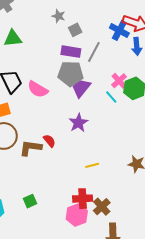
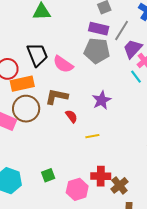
purple trapezoid: (81, 88) -> (133, 49), moved
brown L-shape: (31, 148) -> (57, 97), moved
yellow line: (92, 165) -> (92, 136), moved
pink hexagon: (77, 215) -> (77, 189), moved

